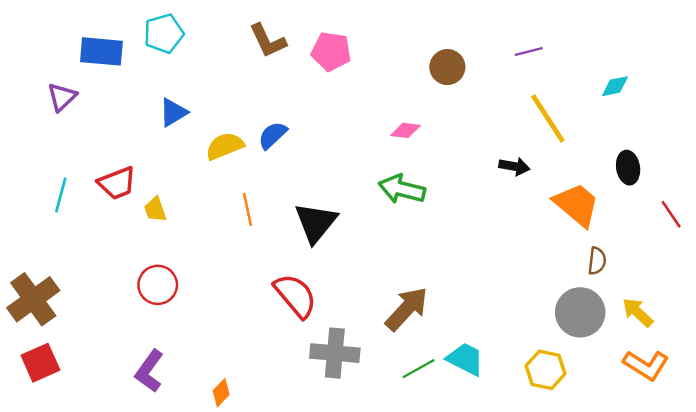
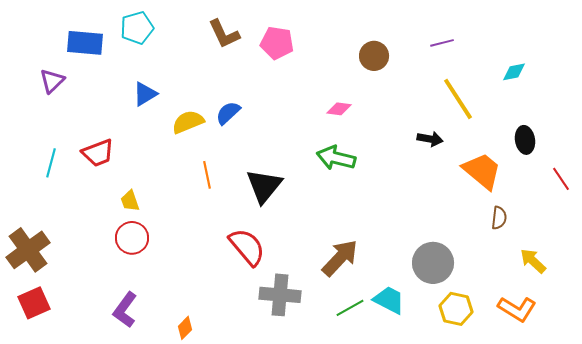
yellow trapezoid: (155, 209) -> (130, 201), moved
gray circle: (580, 312) -> (433, 263), moved
orange L-shape: (646, 365) -> (517, 309), moved

